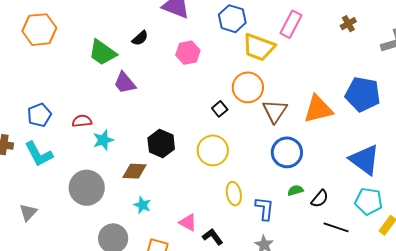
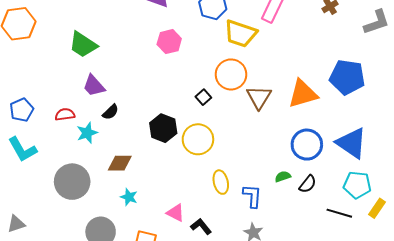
black semicircle: (140, 38) -> (111, 112), moved
purple trapezoid: (125, 83) -> (94, 86), moved
black hexagon: (161, 144) -> (163, 128), moved
blue circle: (287, 152) -> (307, 145), moved
gray triangle: (28, 212) -> (16, 224), moved, turned 30
black line: (336, 227) -> (339, 213), moved

